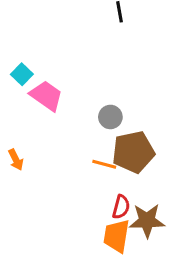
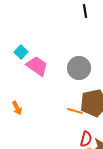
gray circle: (110, 117) -> (79, 68), moved, size x1.5

